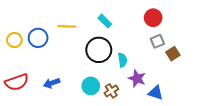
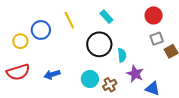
yellow line: (67, 26) -> (69, 20), turned 60
yellow circle: (14, 40) -> (20, 41), moved

